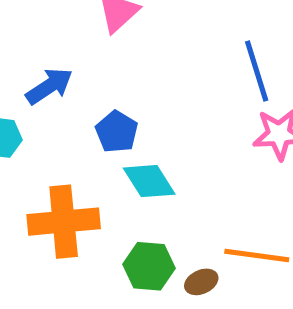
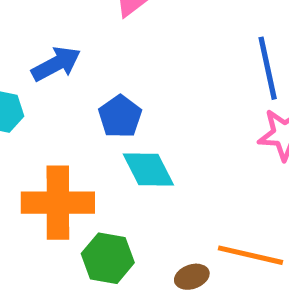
green hexagon: (149, 266) -> (108, 258), moved

